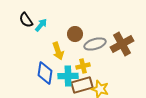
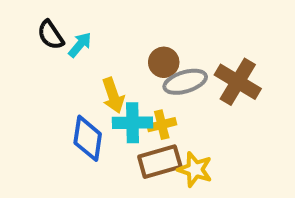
brown circle: (75, 34) -> (164, 62), moved
brown cross: (122, 44) -> (238, 82), turned -30
cyan cross: (68, 76) -> (133, 123), moved

